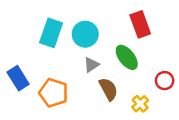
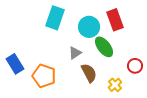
cyan rectangle: (51, 33) -> (55, 18), moved
cyan circle: (85, 34) -> (89, 27), moved

